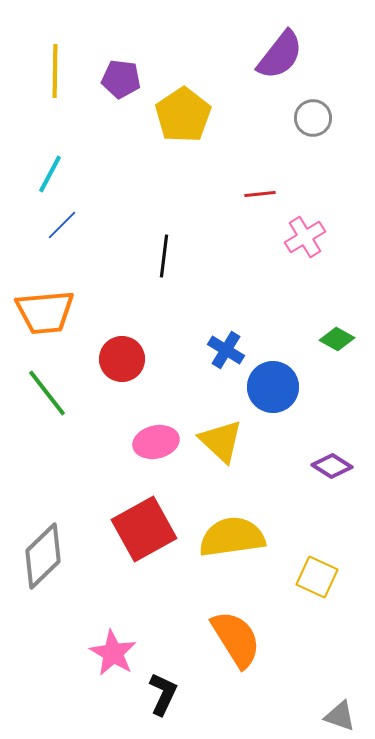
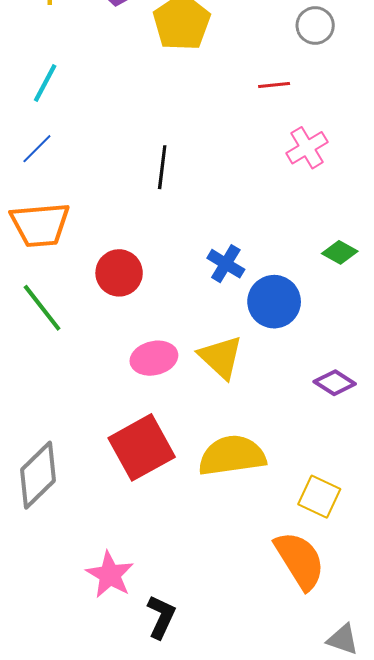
red line: (260, 194) -> (274, 85), moved
blue line: (62, 225) -> (37, 149), moved
orange semicircle: (236, 639) -> (300, 560), moved

